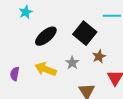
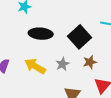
black ellipse: (46, 36) -> (41, 34), turned 35

